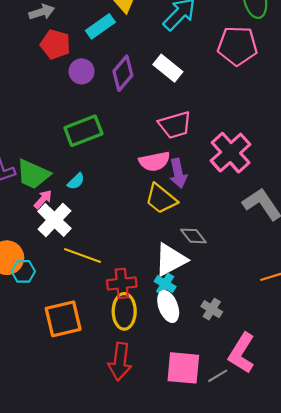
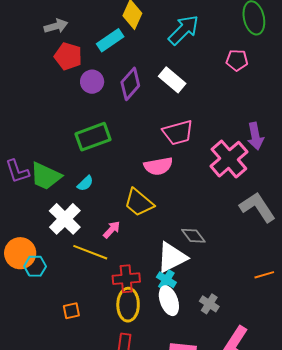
pink pentagon: (237, 46) -> (237, 60), size x0.6
purple arrow: (178, 173) -> (255, 136), moved
pink arrow: (43, 199) -> (112, 230), moved
yellow trapezoid: (161, 199) -> (139, 203), moved
orange square: (63, 319) -> (71, 311), size x0.5

